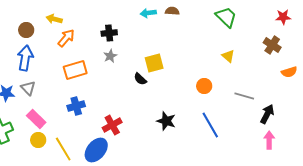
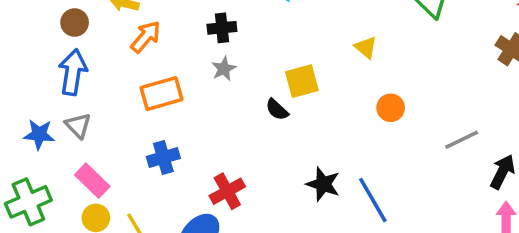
yellow triangle: (228, 56) -> (366, 47), moved
orange circle: (204, 86) -> (391, 108), moved
gray line: (244, 96) -> (462, 140), turned -42
blue line: (210, 125) -> (373, 200), moved

